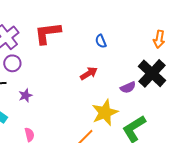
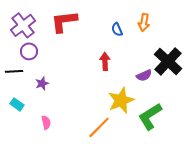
orange arrow: (159, 39) -> (144, 22), moved
red arrow: (89, 73) -> (105, 61), turned -60

